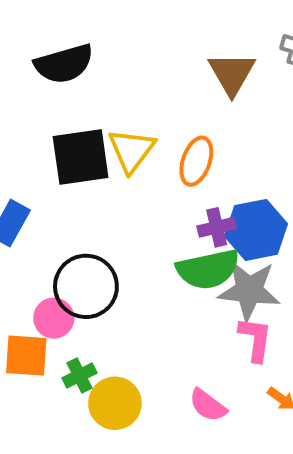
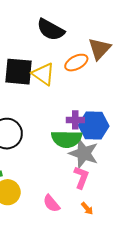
black semicircle: (64, 64) -> (51, 30), moved, turned 32
yellow triangle: (132, 150) -> (43, 74), turned -45
orange ellipse: (196, 161) -> (76, 63), moved, turned 30

